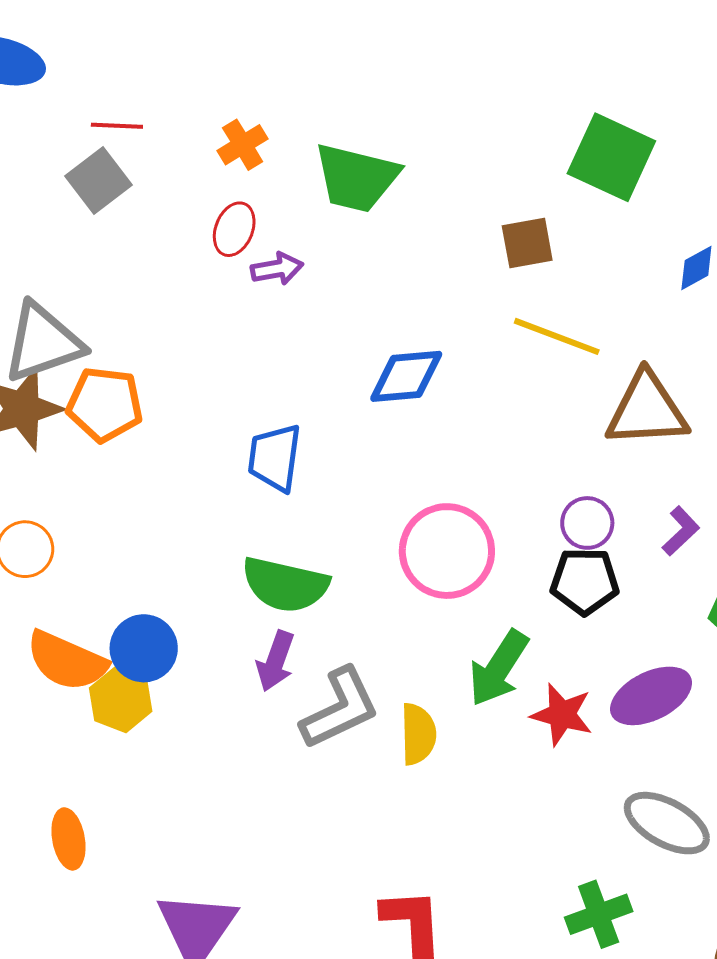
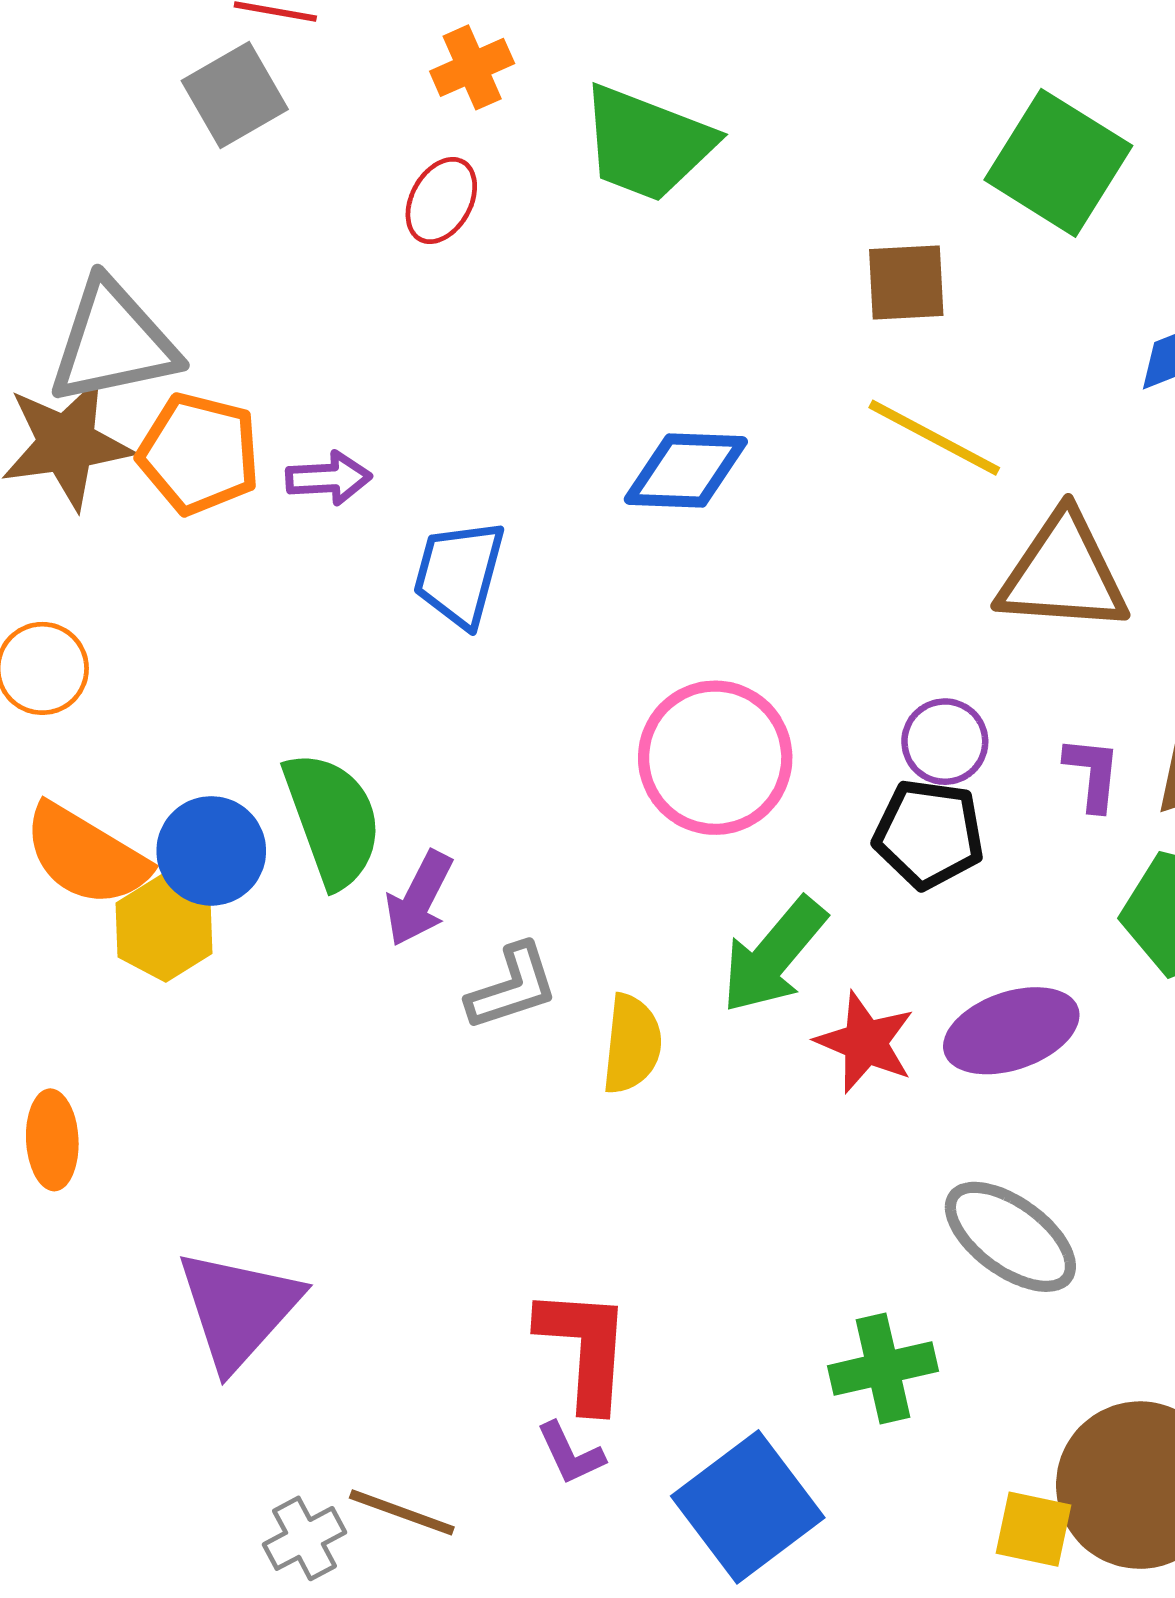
purple arrow: (277, 269) -> (329, 478), moved
purple L-shape: (681, 531) -> (1092, 773), turned -48
green semicircle: (285, 585) -> (333, 819), moved, turned -130
gray L-shape: (340, 708) -> (512, 987), size x0.7

